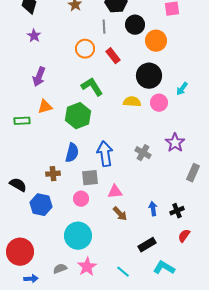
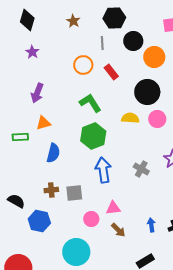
green hexagon: (78, 116) -> (93, 136), moved
blue semicircle: (72, 153) -> (53, 153), moved
gray square: (90, 178) -> (74, 193), moved
pink circle: (81, 199) -> (91, 219), moved

